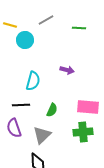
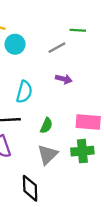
gray line: (46, 20) -> (57, 48), moved
gray triangle: (42, 135) -> (48, 155), moved

